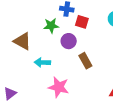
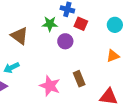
brown rectangle: (85, 61) -> (79, 79), moved
cyan arrow: (42, 62) -> (11, 68), moved, turned -35

